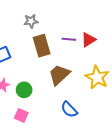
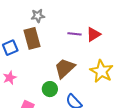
brown rectangle: (42, 46) -> (32, 38), moved
green circle: (24, 90) -> (50, 89), moved

